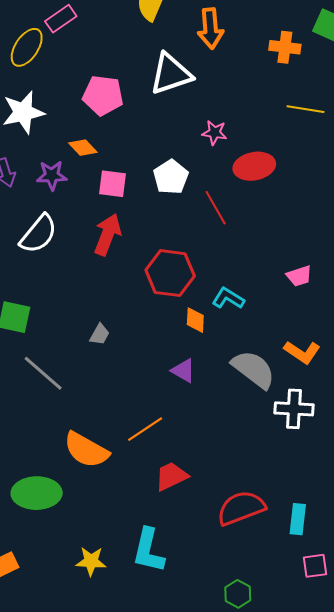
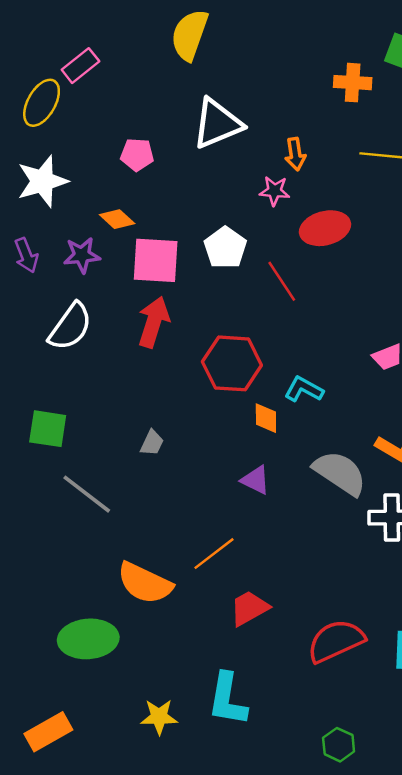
orange arrow: (211, 28) -> (295, 154), moved, size x0.7
pink pentagon: (103, 95) -> (137, 155), size x0.7
pink square: (112, 184) -> (156, 260), size x1.4

